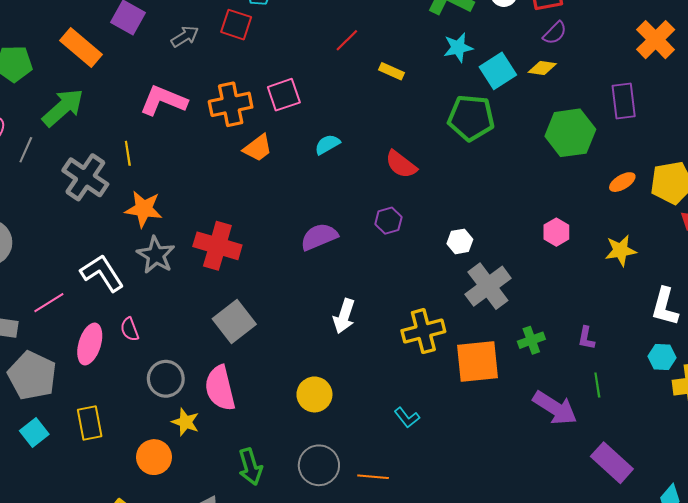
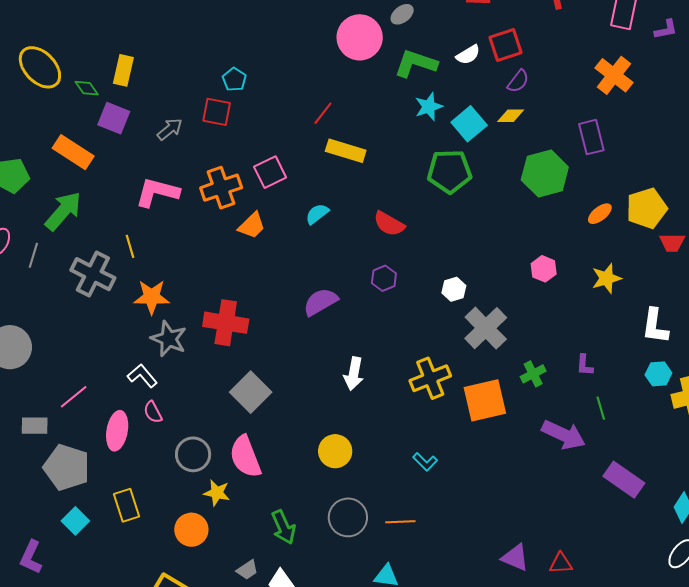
yellow rectangle: (392, 71) -> (346, 151), moved, size x1.6
white L-shape: (102, 273) -> (142, 376), moved, size x0.7

